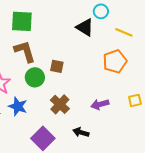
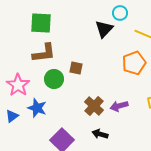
black triangle: (85, 27) -> (104, 29), turned 42
brown L-shape: (25, 51) -> (44, 53), turned 100
brown cross: (60, 104) -> (94, 106), moved

